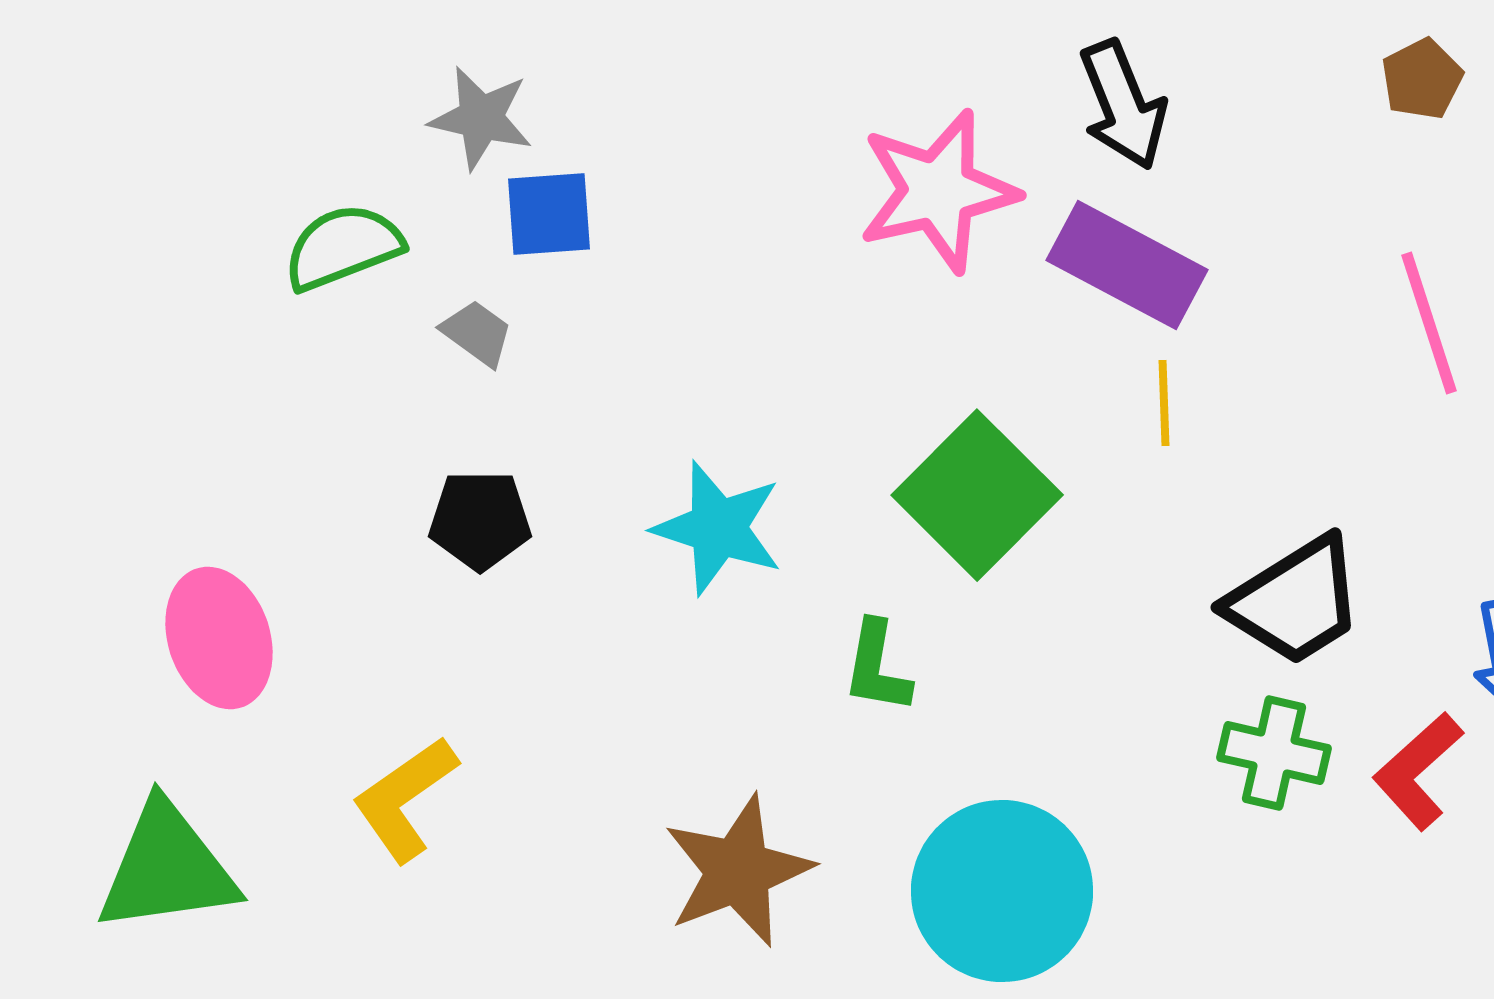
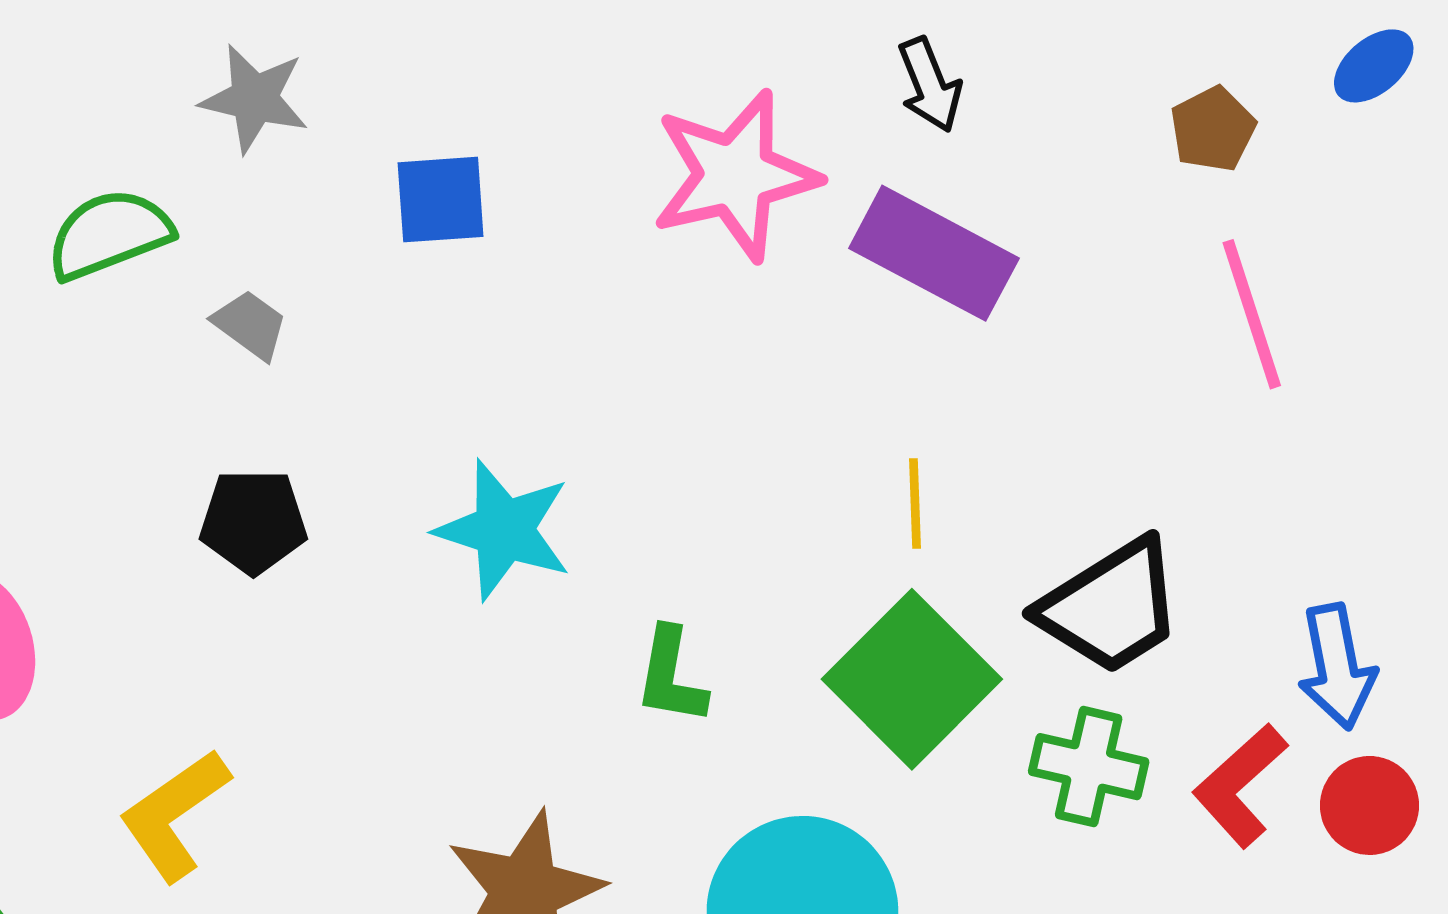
brown pentagon: (1422, 79) -> (1213, 129), moved
black arrow: (1123, 105) -> (930, 85), size x0.7
blue square: (549, 214) -> (441, 200), moved
yellow line: (1164, 403) -> (915, 504), moved
green square: (977, 495) -> (912, 679), moved

